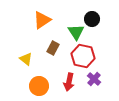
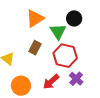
orange triangle: (42, 20) -> (35, 18), moved
red arrow: (69, 82) -> (51, 82), turned 36

